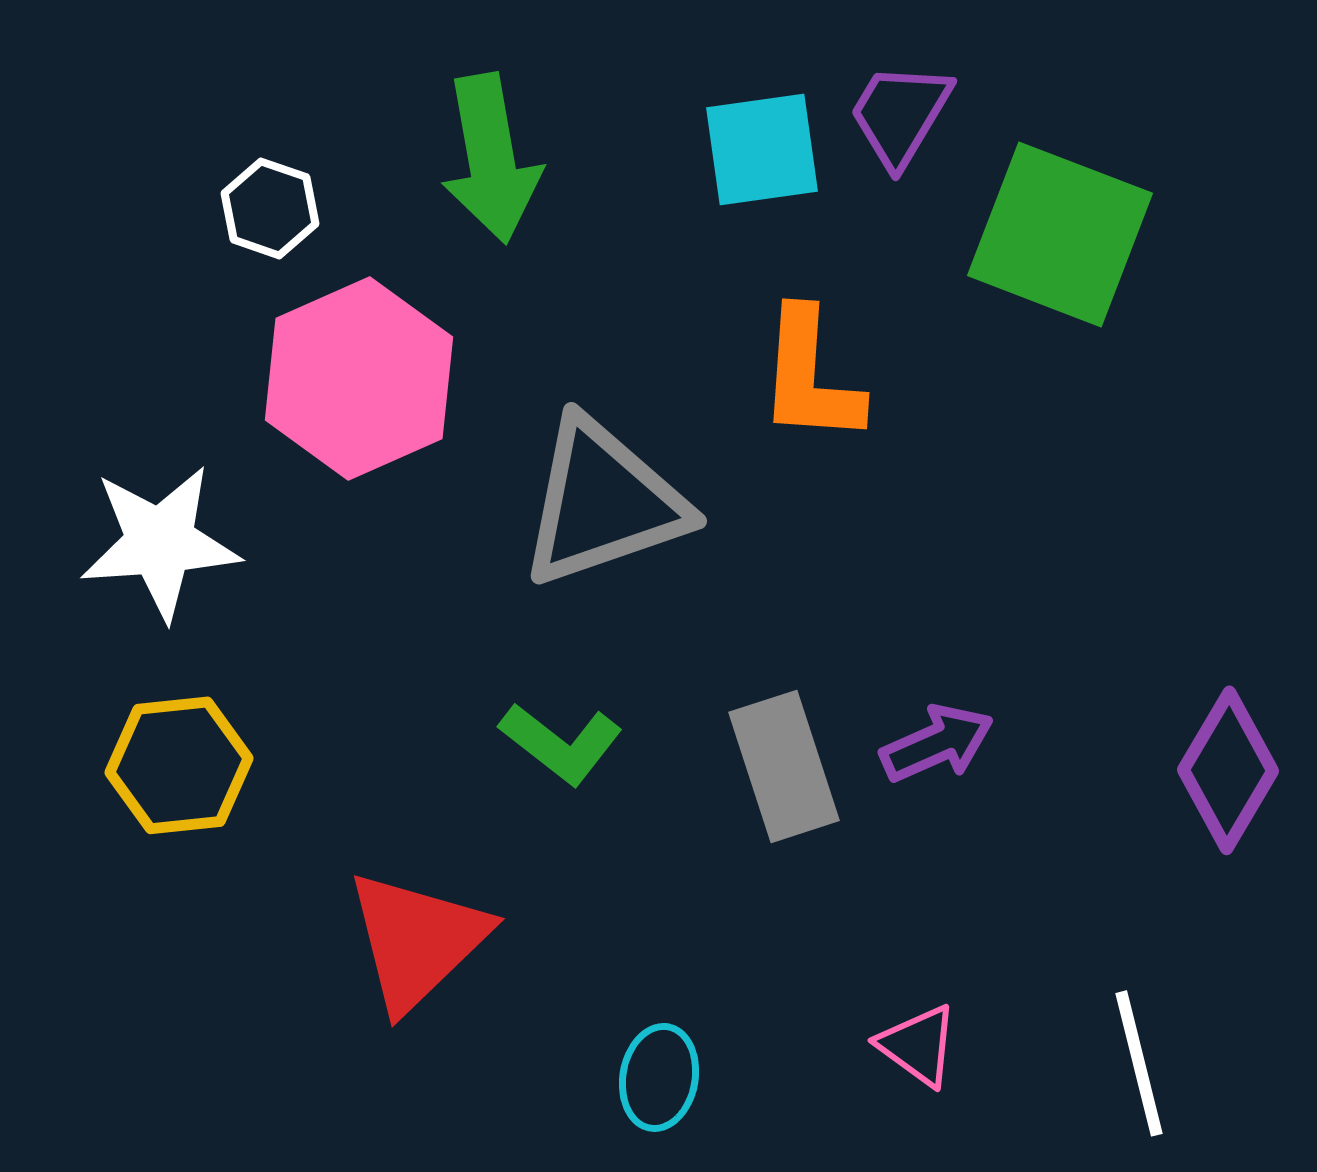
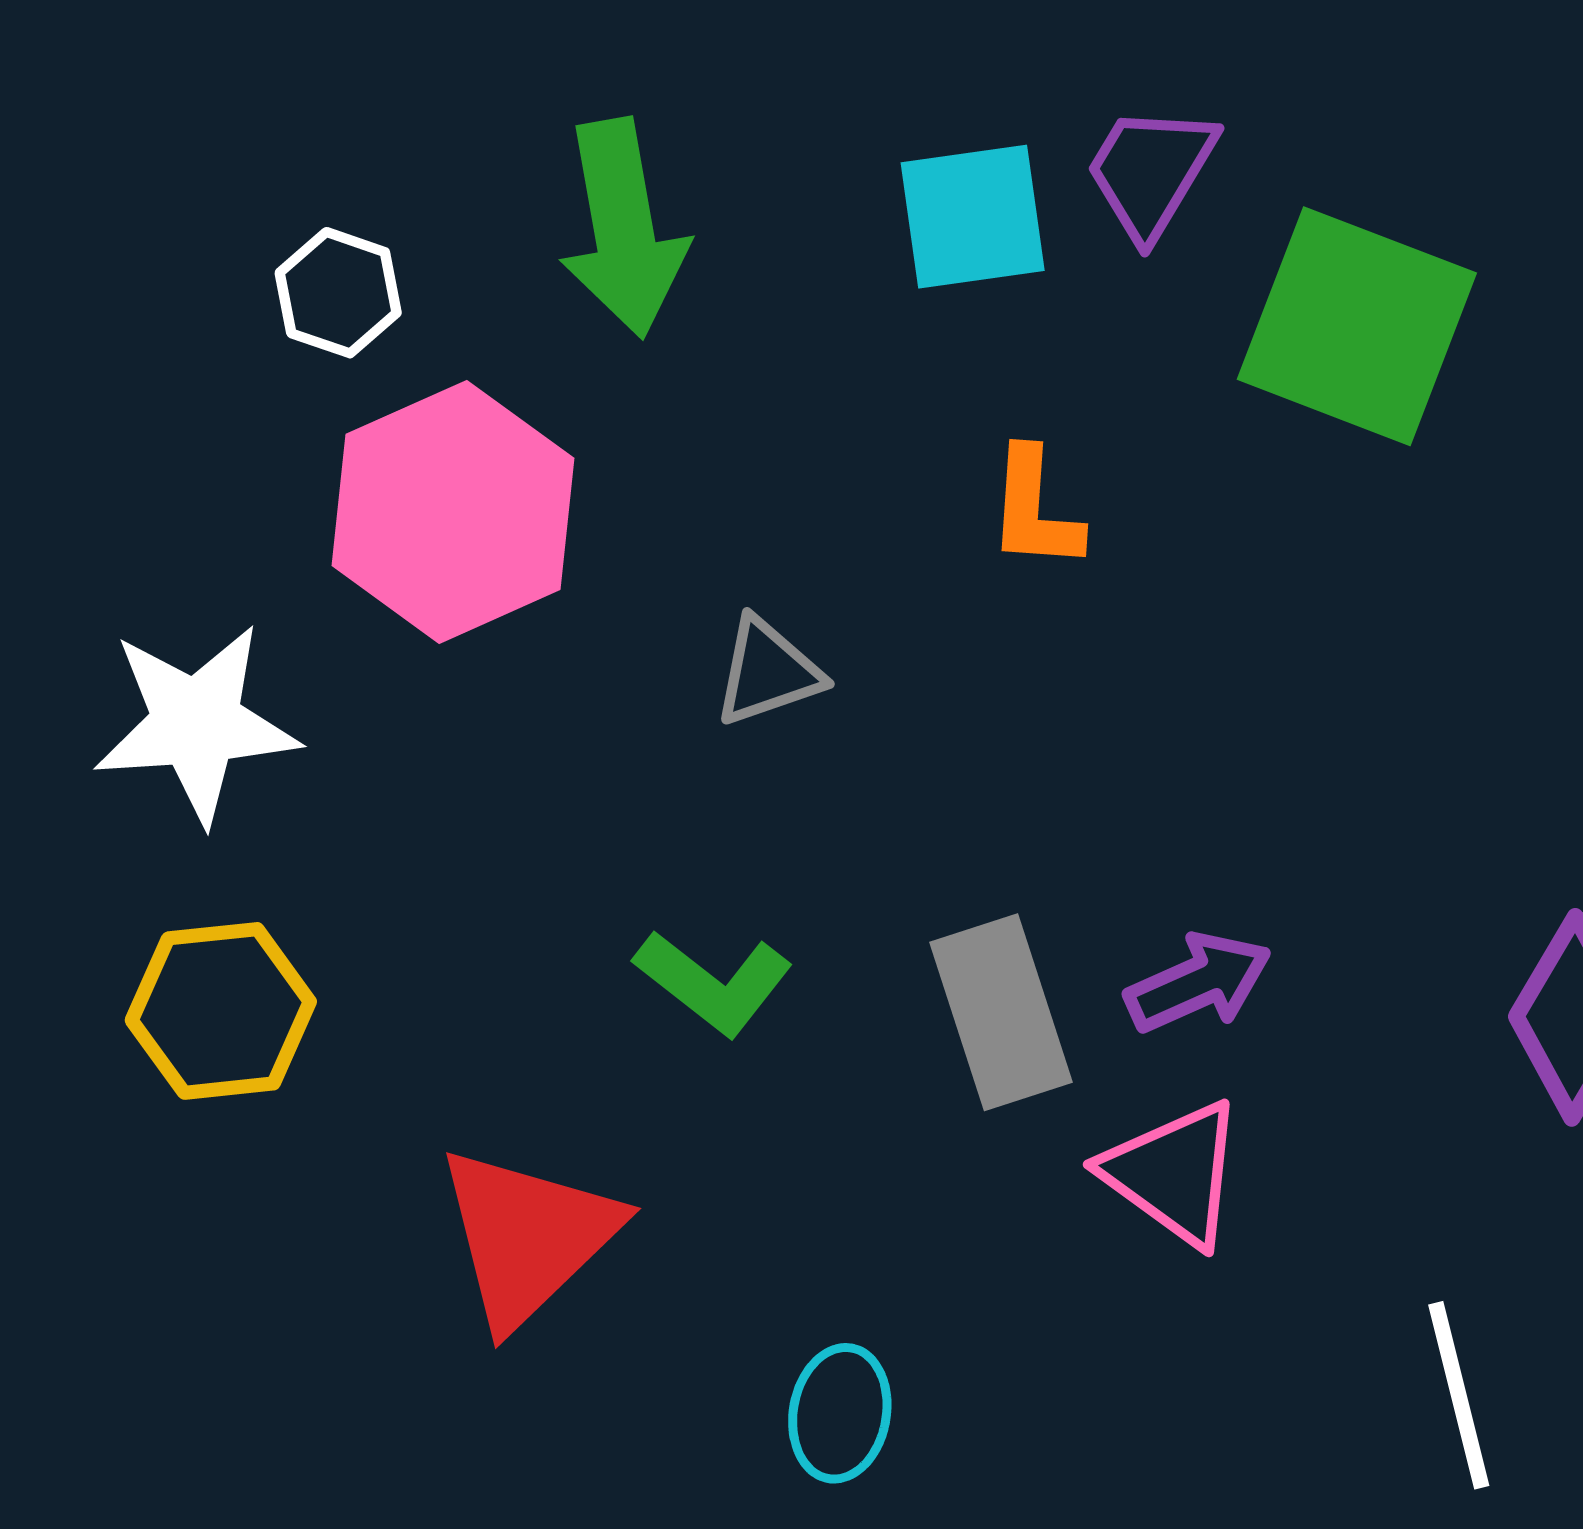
orange L-shape: (810, 376) -> (1035, 509), size x0.7
gray triangle: (603, 502) -> (768, 672), size x0.5
pink triangle: (918, 1045) -> (1174, 1173), moved, size x1.4

